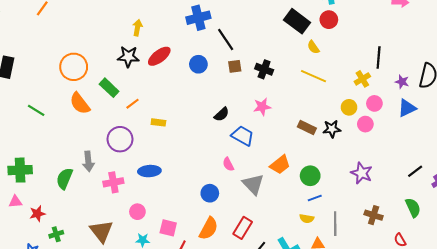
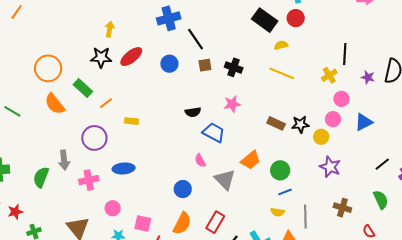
yellow semicircle: (313, 47) -> (281, 45), turned 112
yellow circle: (349, 107) -> (321, 137), moved
blue triangle: (407, 108) -> (364, 122), moved
black semicircle: (222, 114) -> (193, 112), turned 35

